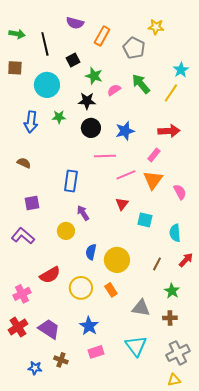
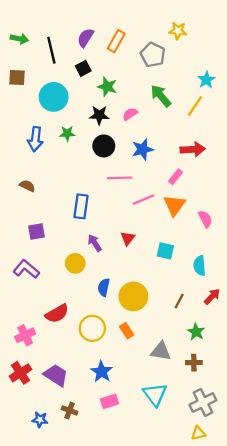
purple semicircle: (75, 23) -> (86, 38), moved, turned 108
pink semicircle: (114, 90) -> (130, 114), moved
red triangle: (122, 204) -> (128, 238), moved

